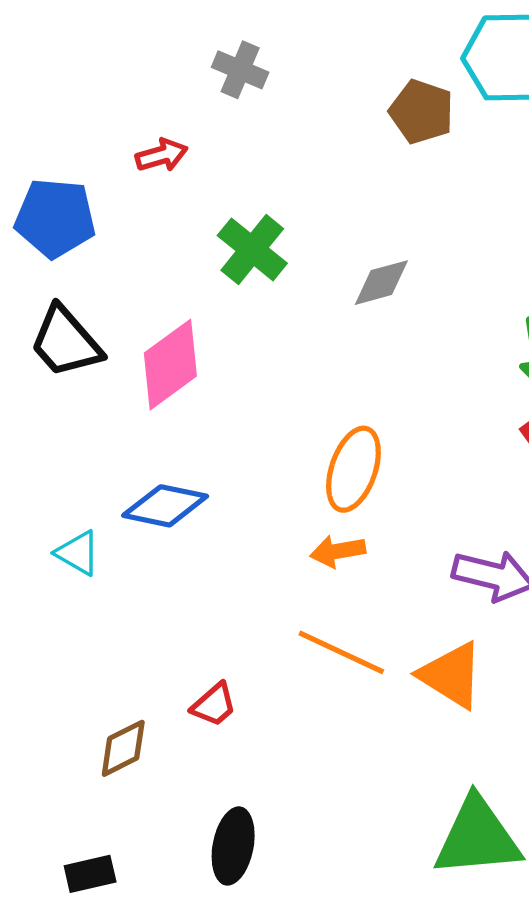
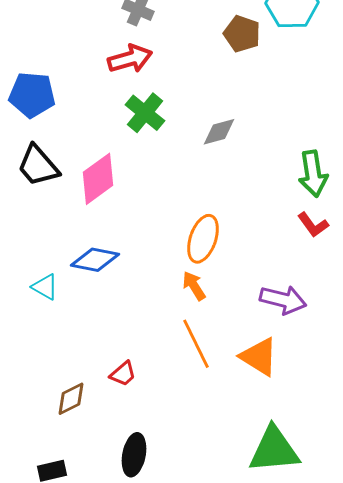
red arrow: (162, 155) -> (130, 59), moved, size x1.5
orange arrow: (338, 551) -> (194, 286), turned 68
orange line: (341, 652) -> (196, 344), turned 39

